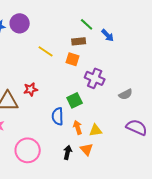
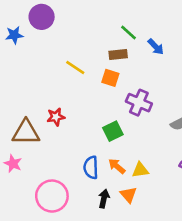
purple circle: (20, 23) -> (42, 17), moved
blue semicircle: (58, 116) -> (91, 167), moved
orange arrow: (78, 127) -> (117, 166), turned -32

